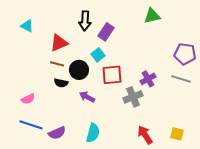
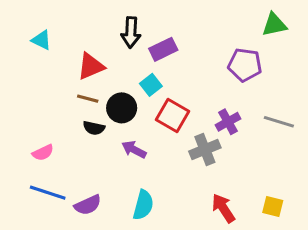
green triangle: (152, 16) -> (274, 25), moved
purple rectangle: (106, 32) -> (163, 49), turned 30
purple pentagon: (185, 54) -> (245, 65), moved
red square: (112, 75) -> (172, 116), turned 35

